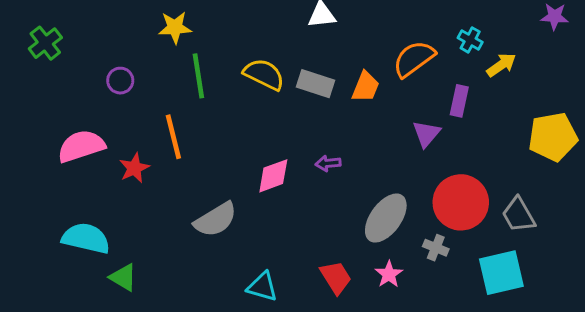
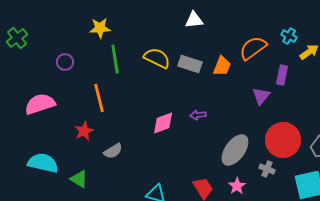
red star: (134, 168) -> (84, 131), moved
gray semicircle: (216, 220) -> (113, 151), moved, size x0.7
green triangle: (123, 277) -> (79, 179), moved

